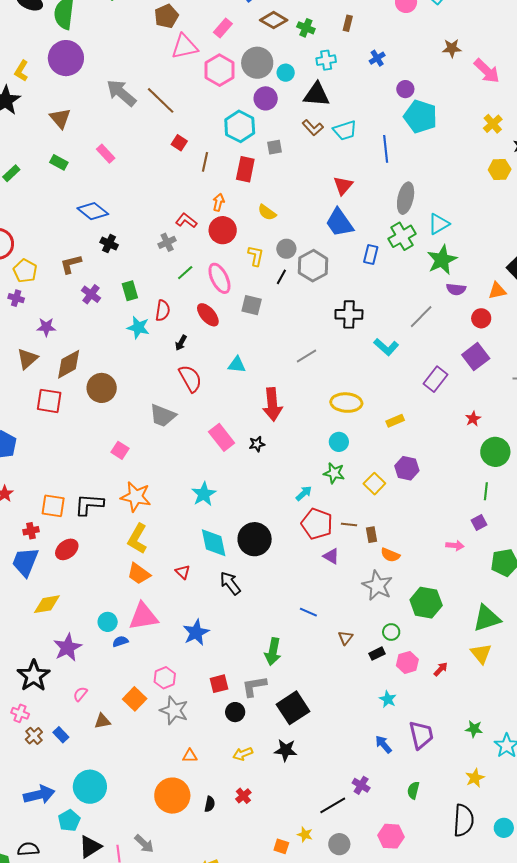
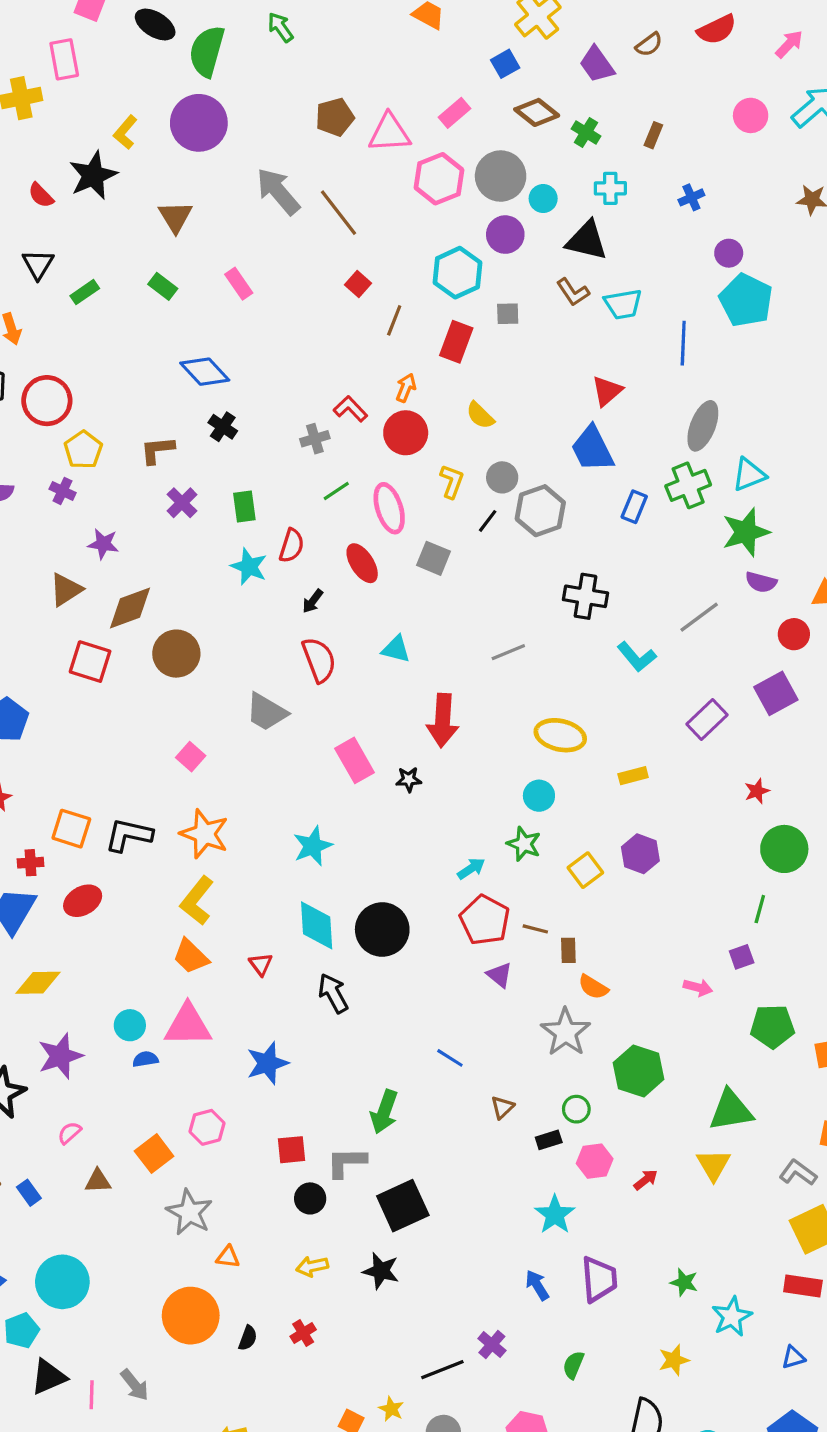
brown pentagon: (166, 16) -> (335, 117), moved
cyan star: (388, 699) -> (555, 1215), size x1.4
gray star: (174, 710) -> (189, 1212), moved

